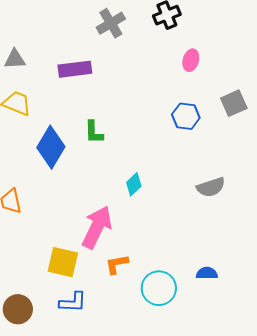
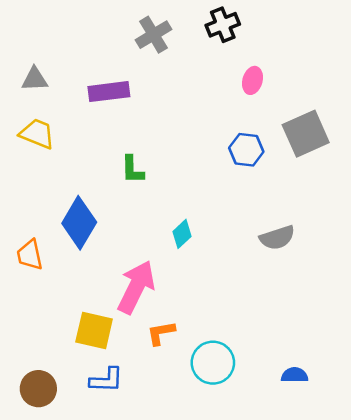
gray square: (234, 103) -> (306, 134), size x1.4
blue diamond: (51, 147) -> (79, 223), moved
blue semicircle: (207, 273) -> (295, 375), moved

